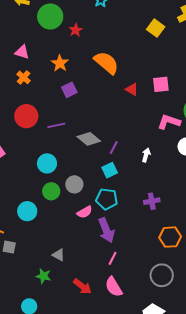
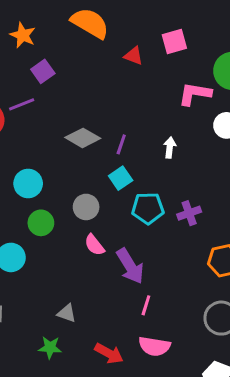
purple line: (56, 125) -> (22, 104), moved
gray circle: (74, 184) -> (86, 207), moved
cyan pentagon: (107, 199) -> (148, 208), moved
pink semicircle: (85, 212) -> (94, 245), turned 91
pink semicircle: (114, 287) -> (154, 346), turned -40

